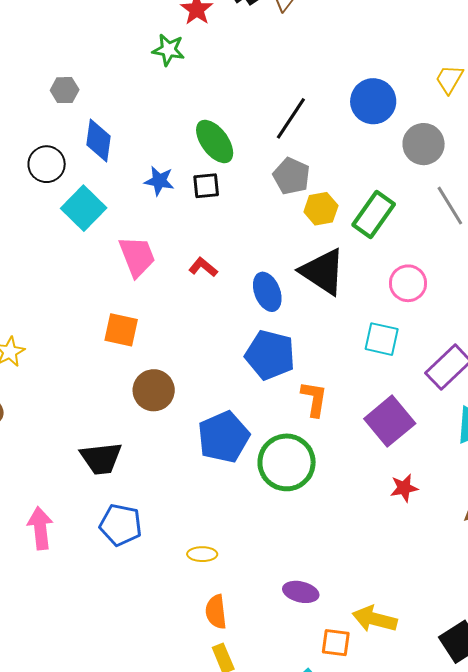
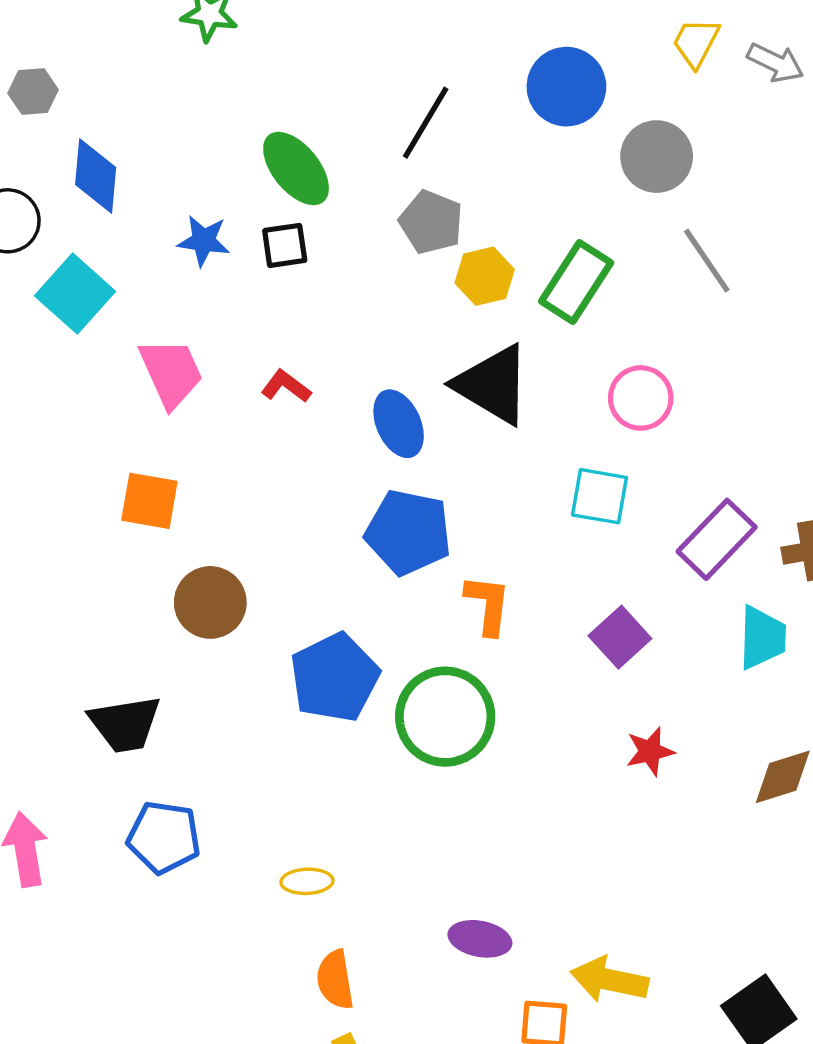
purple square: (390, 421) -> (620, 637), size x0.7

